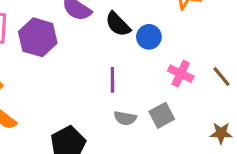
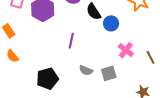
purple line: (112, 80) -> (71, 41), moved

